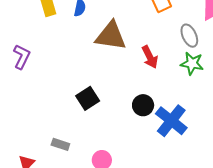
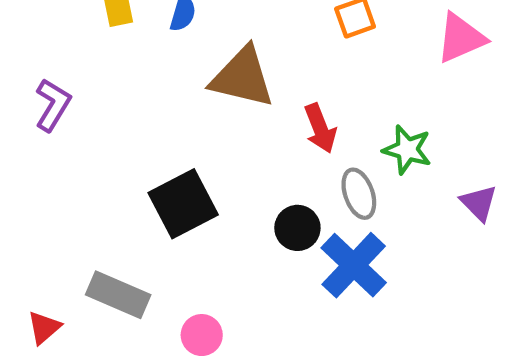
gray ellipse: (189, 36) -> (359, 194), moved
black square: (88, 98) -> (183, 204), size x1.4
gray rectangle: (60, 144) -> (118, 295), size x1.6

